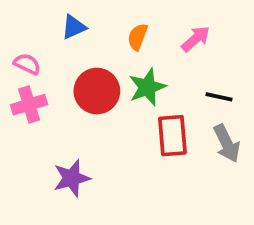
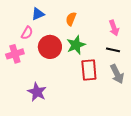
pink arrow: (196, 39) -> (114, 28), moved, turned 112
pink semicircle: (27, 64) -> (27, 33), moved, turned 96
purple star: (72, 178) -> (37, 92), turned -30

